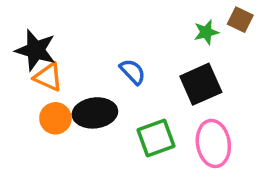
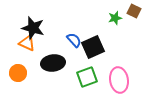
black star: (36, 50) -> (33, 28), moved
black square: (201, 84) -> (93, 47), moved
orange circle: (55, 118) -> (18, 73), moved

